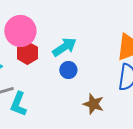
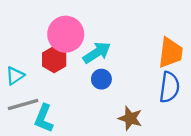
pink circle: (20, 31) -> (66, 34), moved

